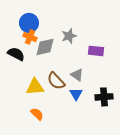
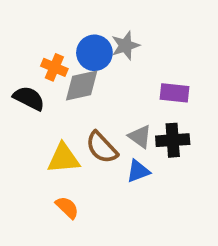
blue circle: (29, 23) -> (94, 53), moved
gray star: (69, 36) -> (125, 46), moved
blue triangle: (76, 94) -> (138, 171), turned 40
black cross: (104, 97) -> (173, 140), moved

